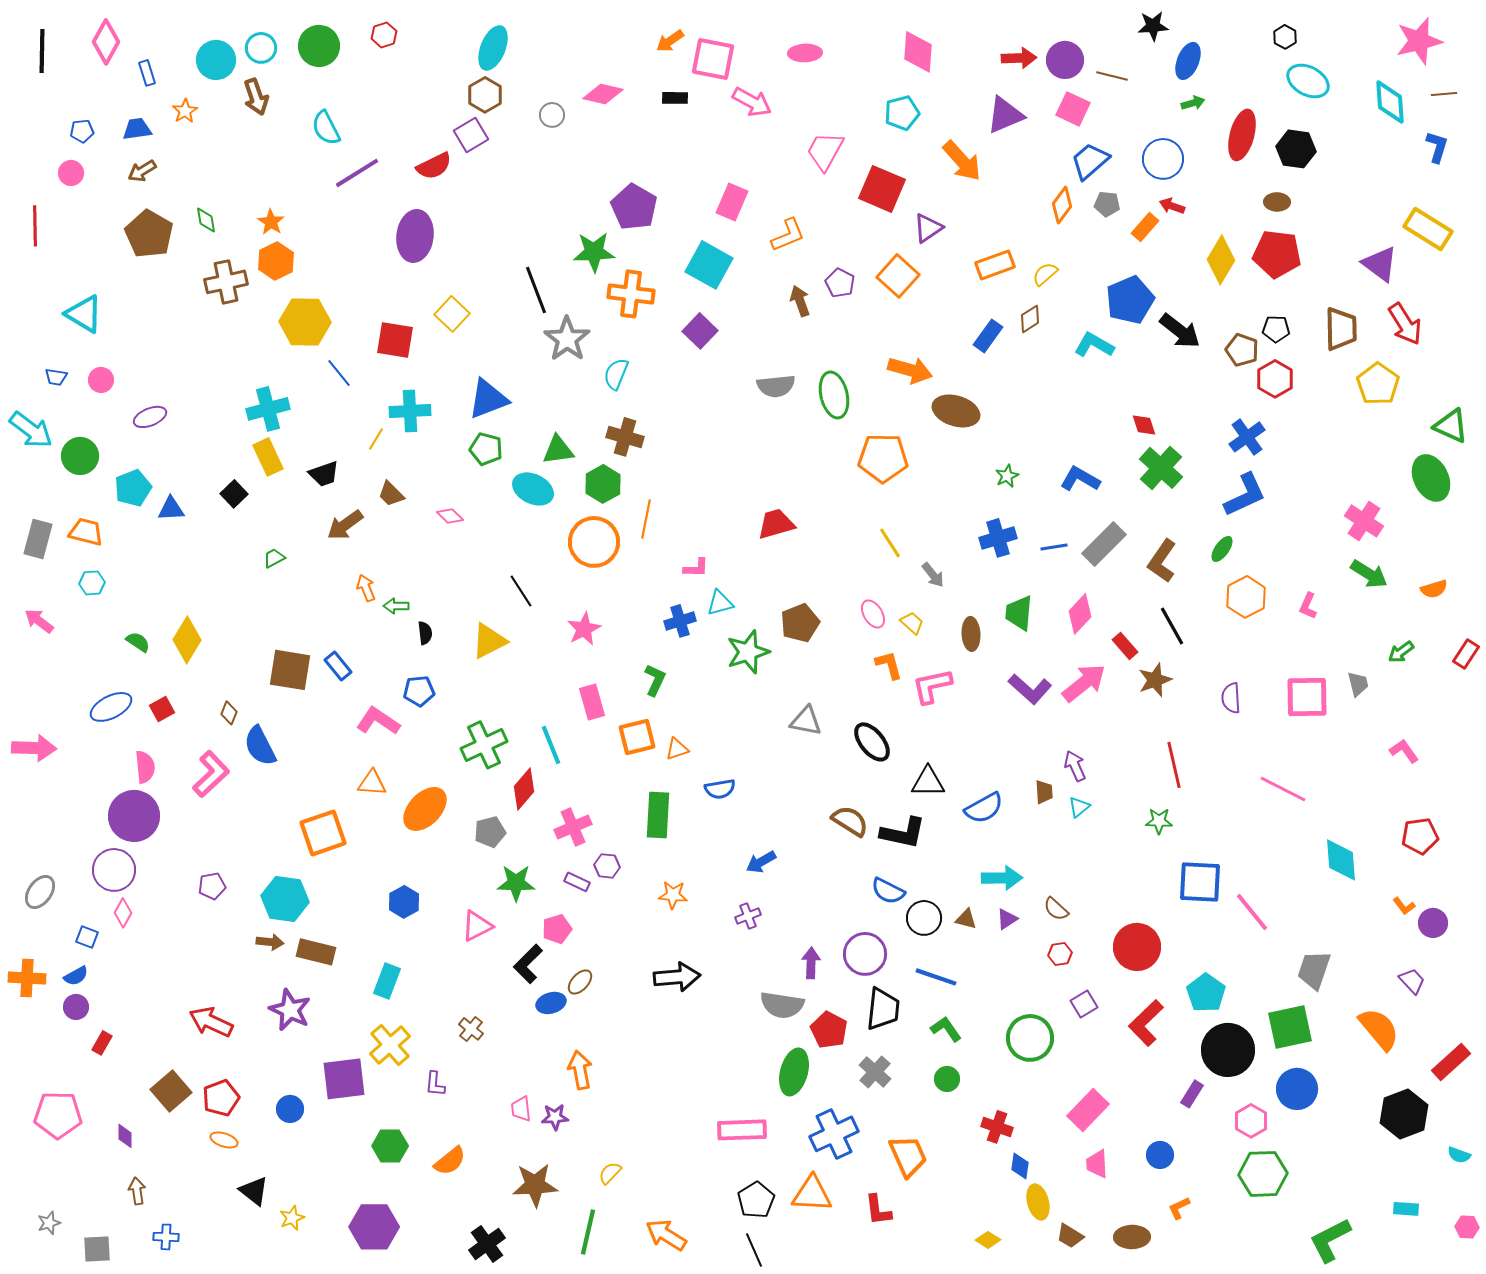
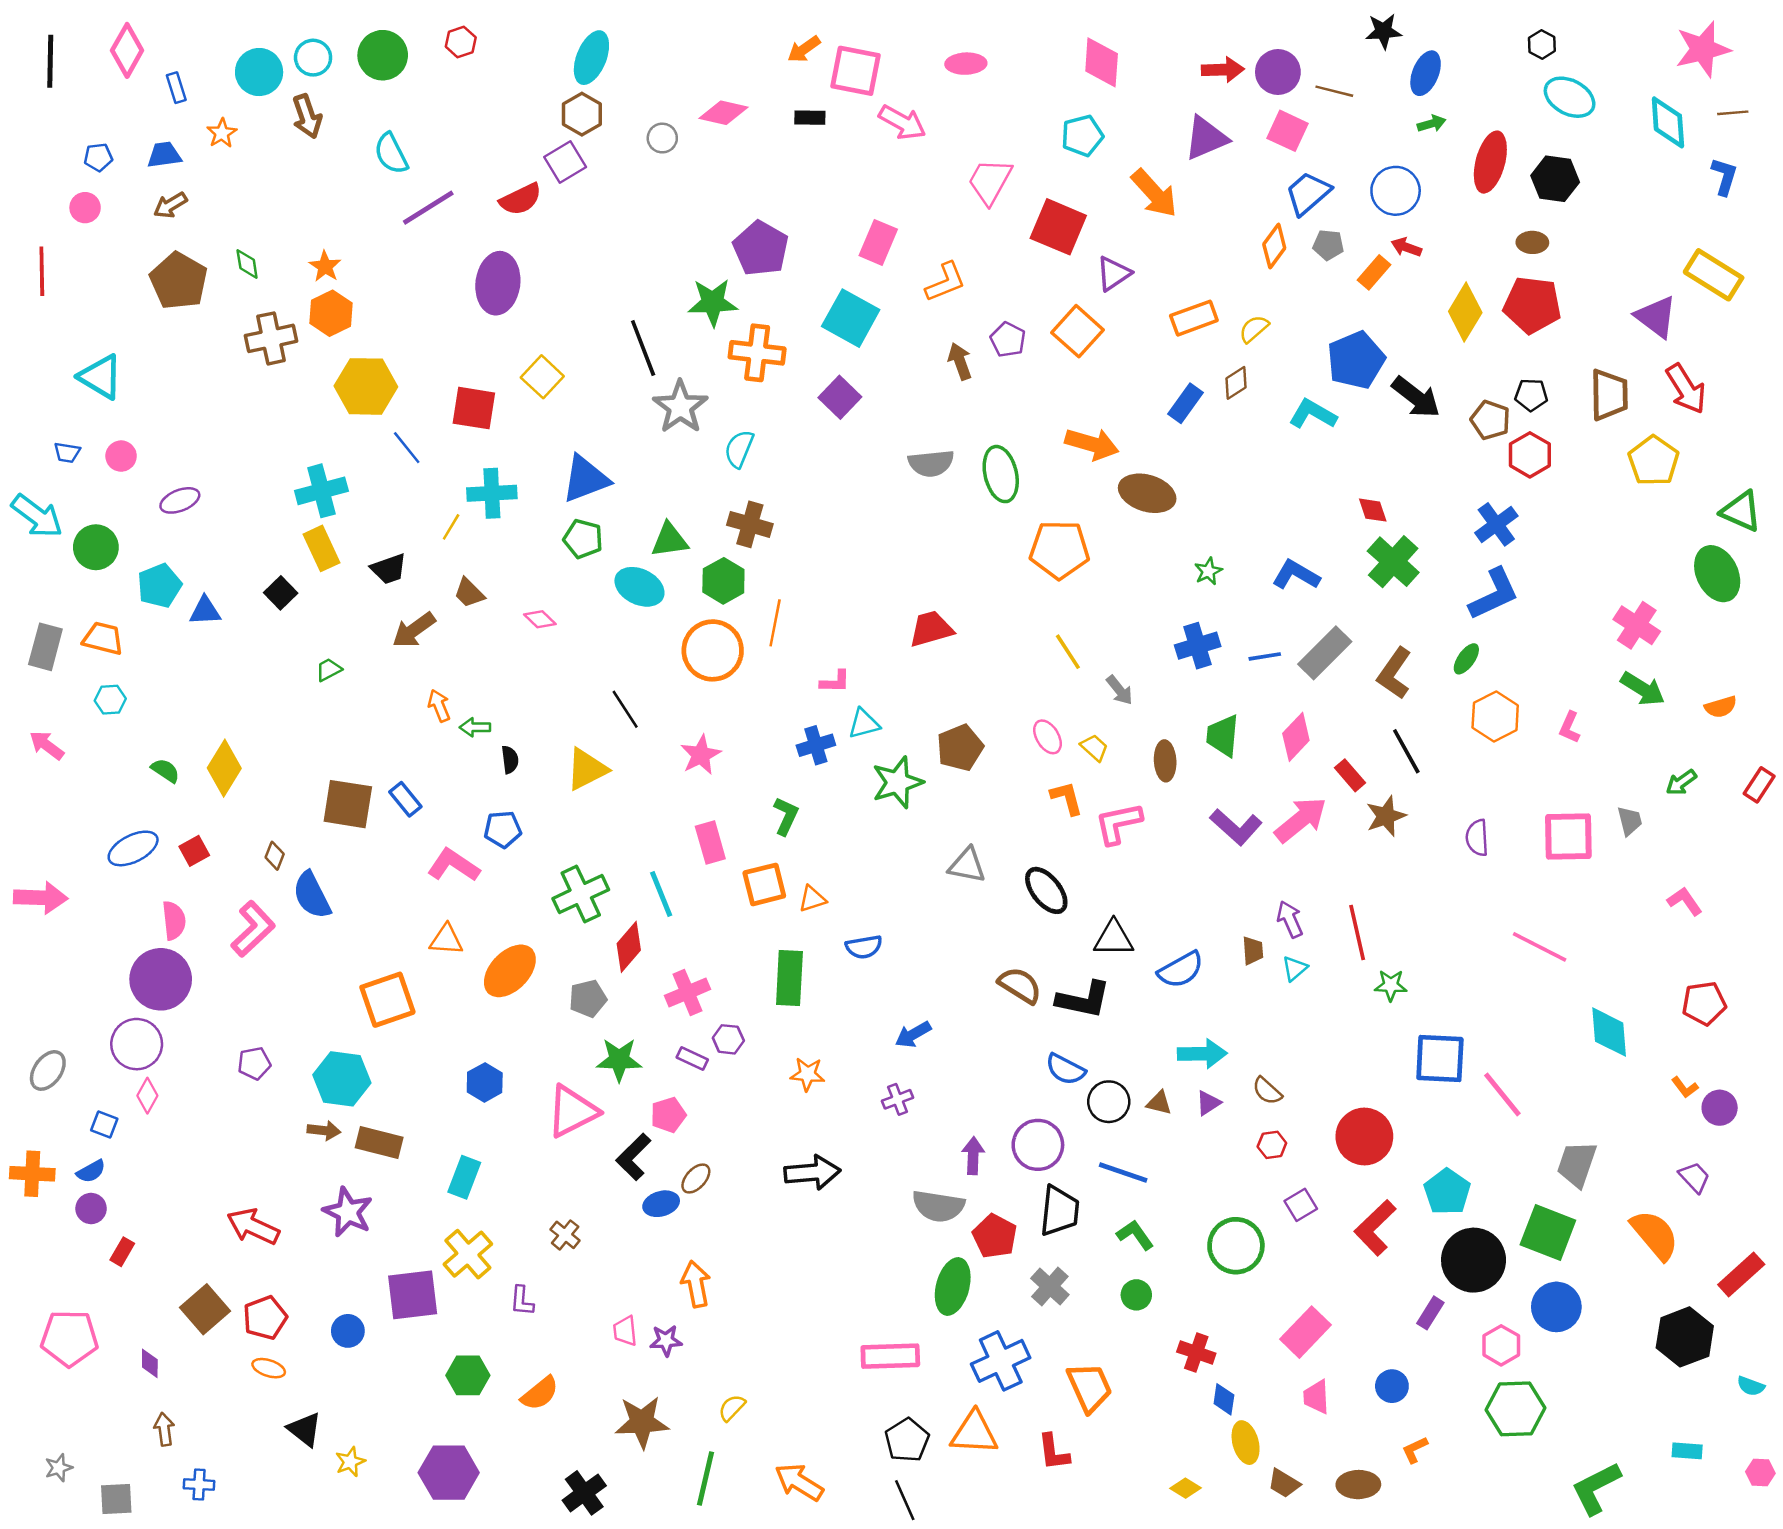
red line: (1174, 765) -> (1357, 932), moved
pink triangle: (477, 926) -> (572, 1111), size x1.4
green square: (1290, 1027) -> (1548, 1233), turned 33

